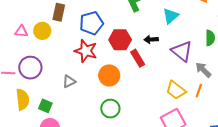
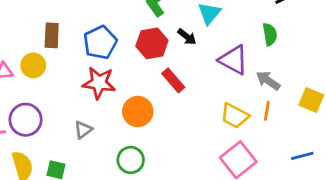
black arrow: (151, 39) -> (187, 37), moved, turned -128
red hexagon: (120, 40) -> (152, 43), moved
green circle: (110, 109) -> (131, 160), moved

